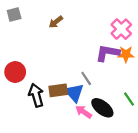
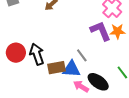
purple L-shape: (108, 53) -> (100, 31), turned 60
blue triangle: (74, 93) -> (71, 69), turned -42
black arrow: (36, 95) -> (37, 54), moved

